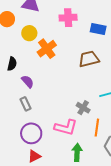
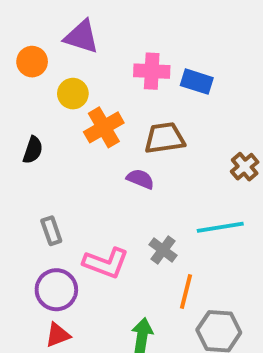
blue rectangle: (98, 29) -> (197, 82), moved
brown trapezoid: (89, 59) -> (165, 138), moved
purple semicircle: (28, 82) -> (140, 179), moved, turned -32
pink L-shape: (66, 127) -> (106, 263), moved

